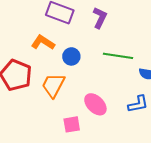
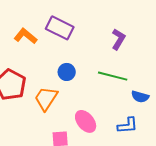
purple L-shape: (100, 18) -> (118, 39), moved
orange L-shape: (43, 42) -> (25, 36), moved

